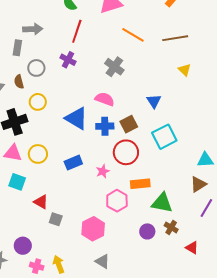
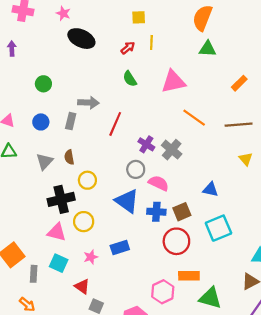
red line: (77, 31) -> (115, 124), moved
purple cross: (68, 60) -> (146, 144), moved
gray circle: (36, 68) -> (136, 169), moved
blue triangle: (154, 101) -> (210, 189), turned -49
yellow circle: (38, 154) -> (84, 222), moved
pink star: (103, 171) -> (91, 257), moved

